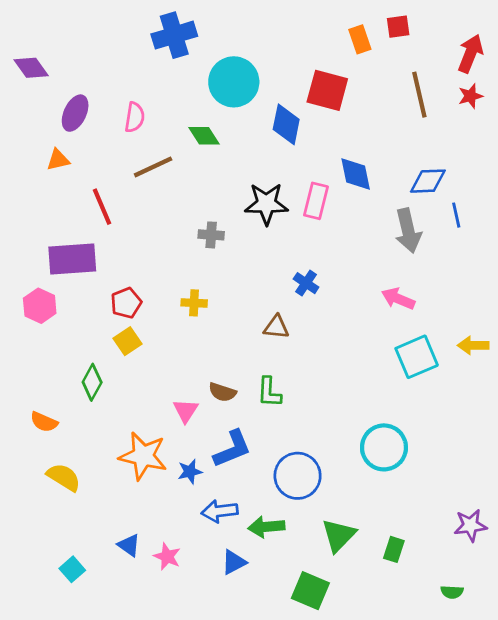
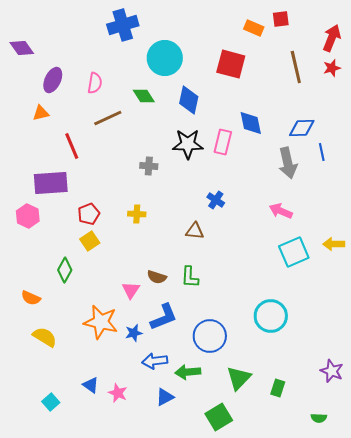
orange rectangle: (360, 39) -> (254, 28), turned -48
blue diamond: (286, 124) -> (189, 100), moved
purple star: (470, 525) -> (332, 371), turned 30
green square: (310, 591) -> (219, 417), turned 36

